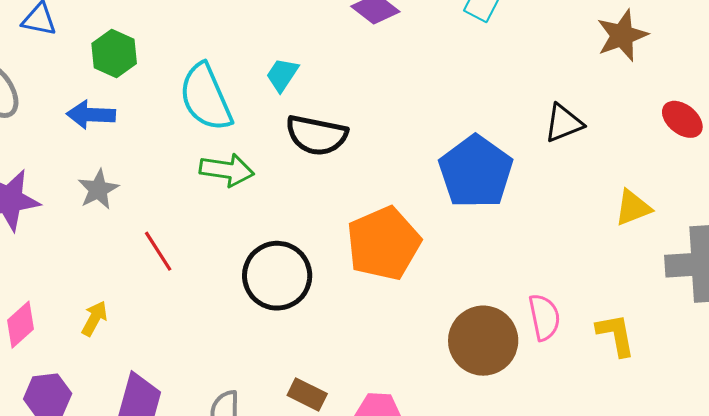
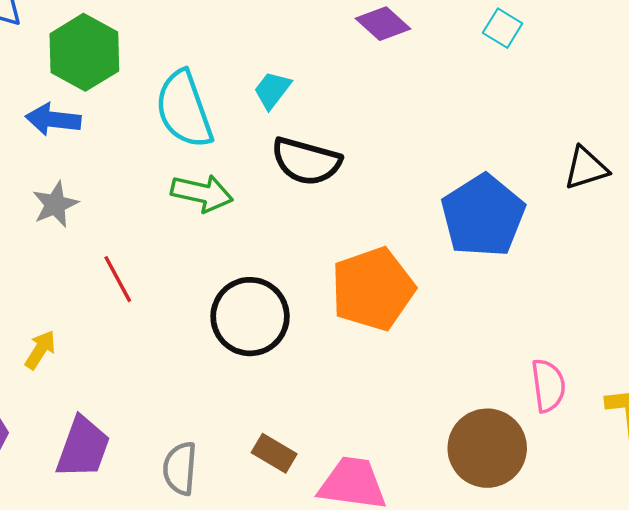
green hexagon: (114, 54) -> (84, 52), size x1.4
brown circle: (483, 341) -> (487, 448), moved

